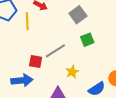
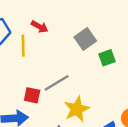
green square: (87, 40) -> (107, 58), moved
yellow star: (72, 72) -> (77, 109), size x1.5

